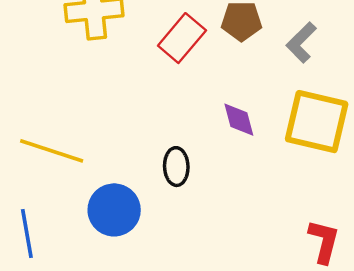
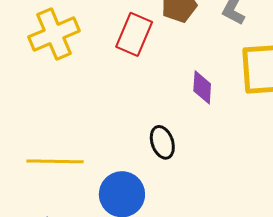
purple diamond: (239, 120) -> (202, 87), turned 36

